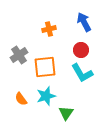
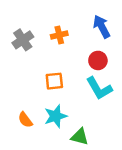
gray cross: (19, 55) -> (23, 40), moved
orange square: (45, 67) -> (54, 81), size x0.7
green triangle: (66, 113) -> (80, 137), turned -49

